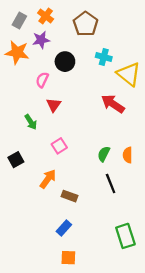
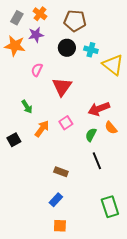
brown pentagon: (85, 24) -> (75, 21), turned -30
black circle: (65, 62) -> (67, 48), moved
red arrow: (113, 104) -> (99, 109), moved, turned -55
red triangle: (54, 105) -> (62, 87), moved, size x1.5
pink square: (59, 146) -> (66, 123), moved
orange semicircle: (128, 155) -> (111, 128), moved, turned -40
orange arrow: (48, 179) -> (42, 129), moved

